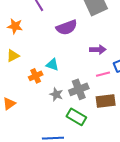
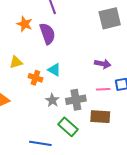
purple semicircle: (67, 27) -> (47, 34), moved, turned -100
yellow triangle: (13, 56) -> (16, 62), moved
orange cross: (36, 76) -> (35, 78), turned 32

